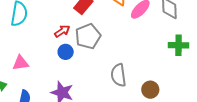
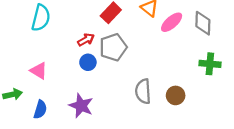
pink triangle: (21, 63) -> (39, 71), turned 36
brown circle: (150, 90) -> (176, 95), moved

